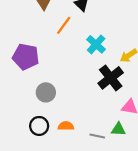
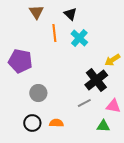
orange line: (64, 25) -> (54, 33), turned -42
cyan cross: (96, 44) -> (79, 38), moved
gray line: (97, 136) -> (84, 103), moved, turned -40

